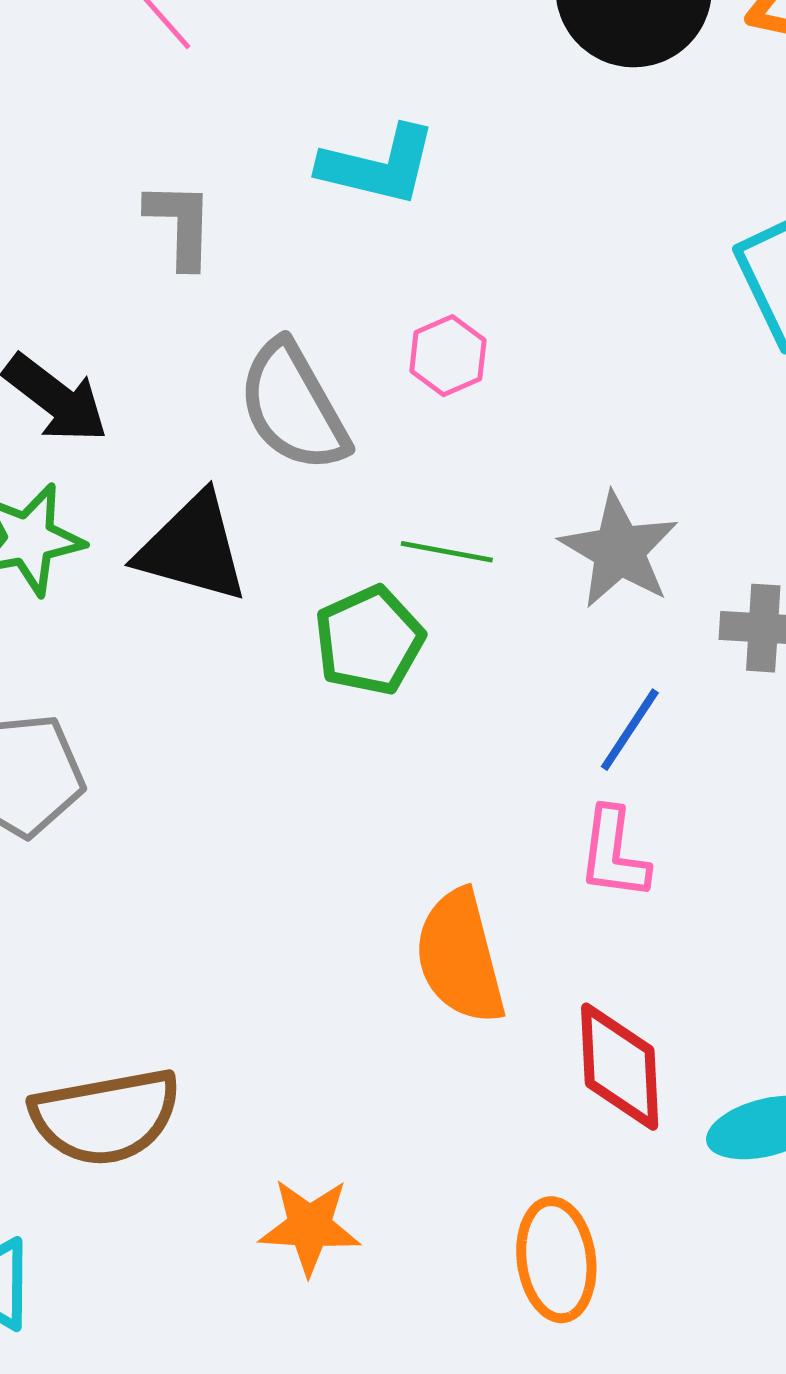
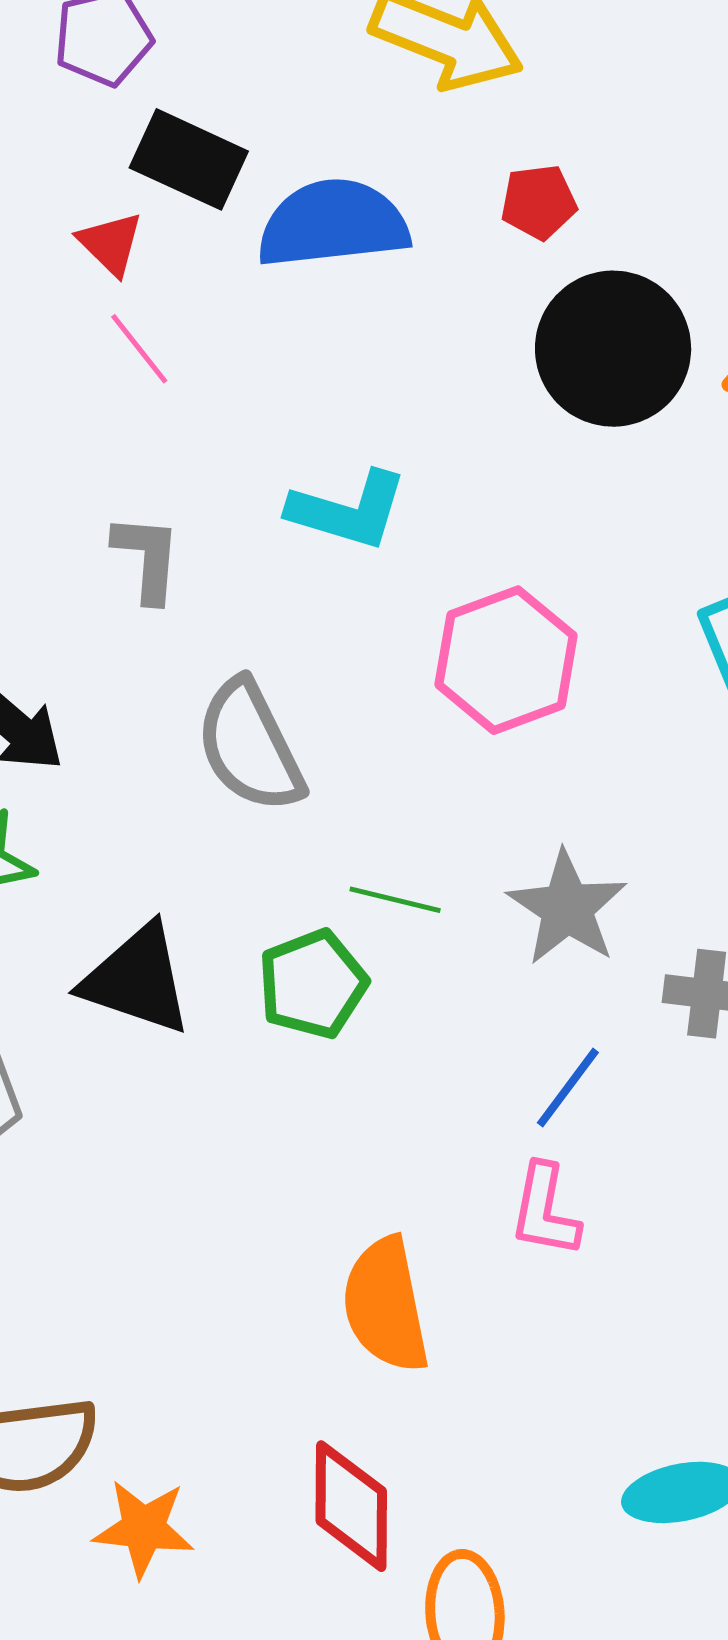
pink hexagon: (448, 356) -> (506, 660), moved, size x1.8
black triangle: (193, 548) -> (137, 979), moved
red diamond: (620, 1067) -> (351, 1506), moved
orange star: (310, 1227) -> (144, 1528), moved

